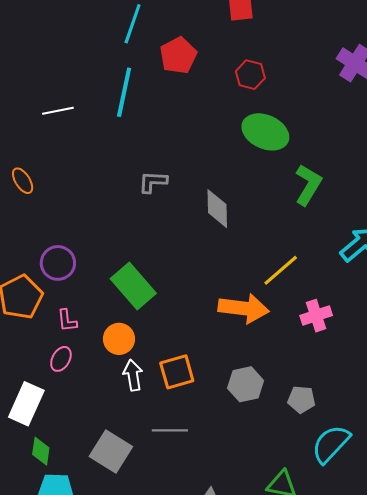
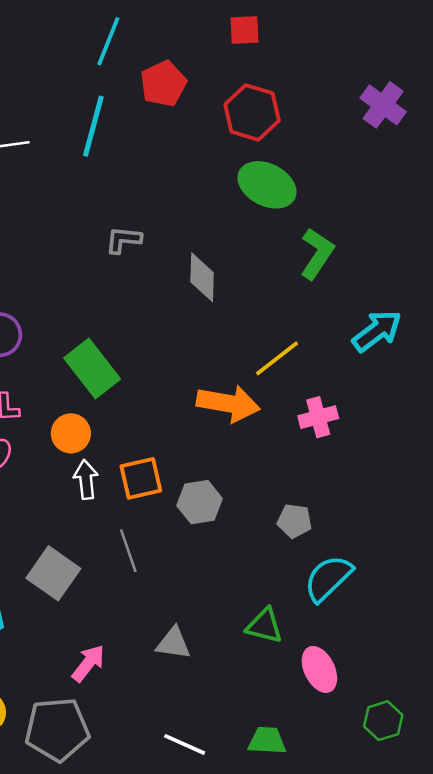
red hexagon: (250, 75) -> (252, 112), size x1.5
gray hexagon: (246, 384) -> (200, 502), moved
gray line: (170, 430) -> (128, 551), turned 68

